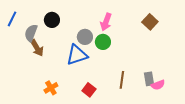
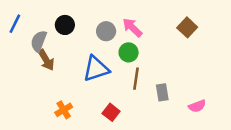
pink arrow: (106, 22) -> (132, 27), turned 114
gray circle: (85, 37) -> (106, 31), moved
gray rectangle: (149, 79) -> (162, 92), moved
brown line: (122, 80) -> (136, 79), moved

